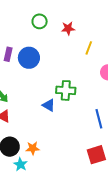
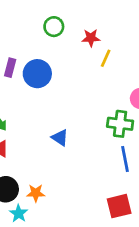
yellow line: (89, 48) -> (106, 58), moved
green cross: (66, 90) -> (120, 124), moved

